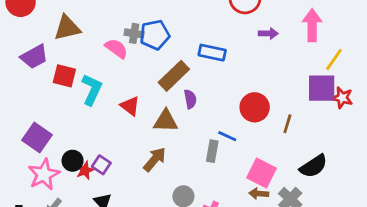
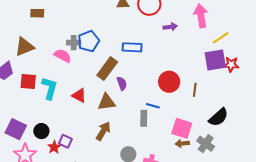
yellow line: (334, 59) -> (221, 38), turned 30
black circle: (73, 161) -> (41, 131), moved

